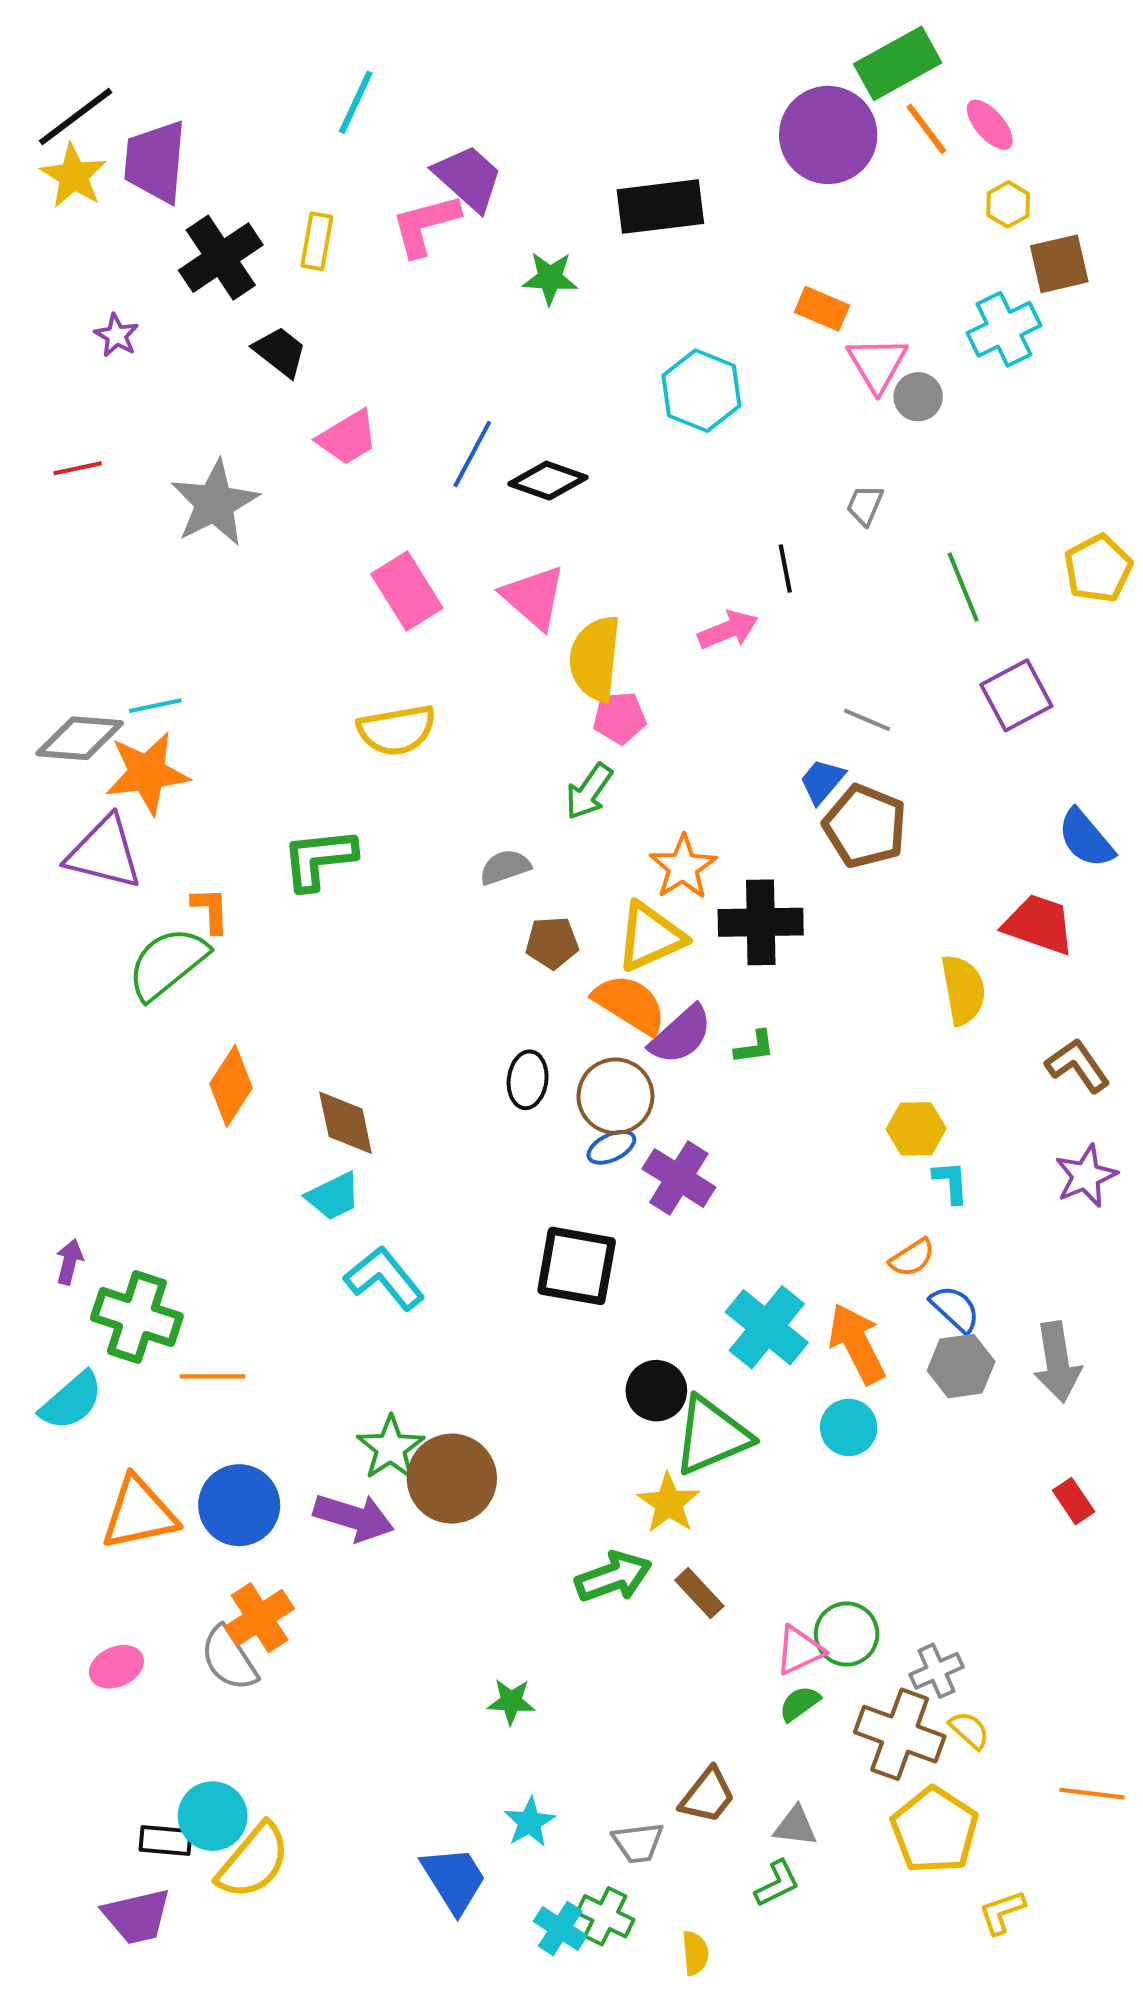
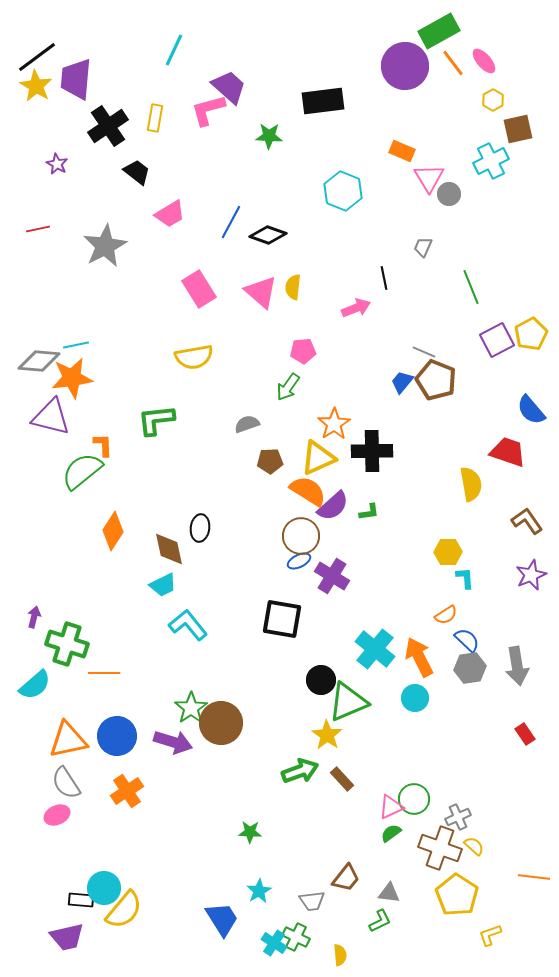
yellow pentagon: (1098, 569) -> (531, 334), moved
yellow semicircle: (595, 658) -> (293, 287), moved, size x0.6
brown pentagon: (865, 826) -> (436, 380), moved
black ellipse: (528, 1080) -> (200, 528), moved
gray semicircle: (229, 1659) -> (66, 783), moved

